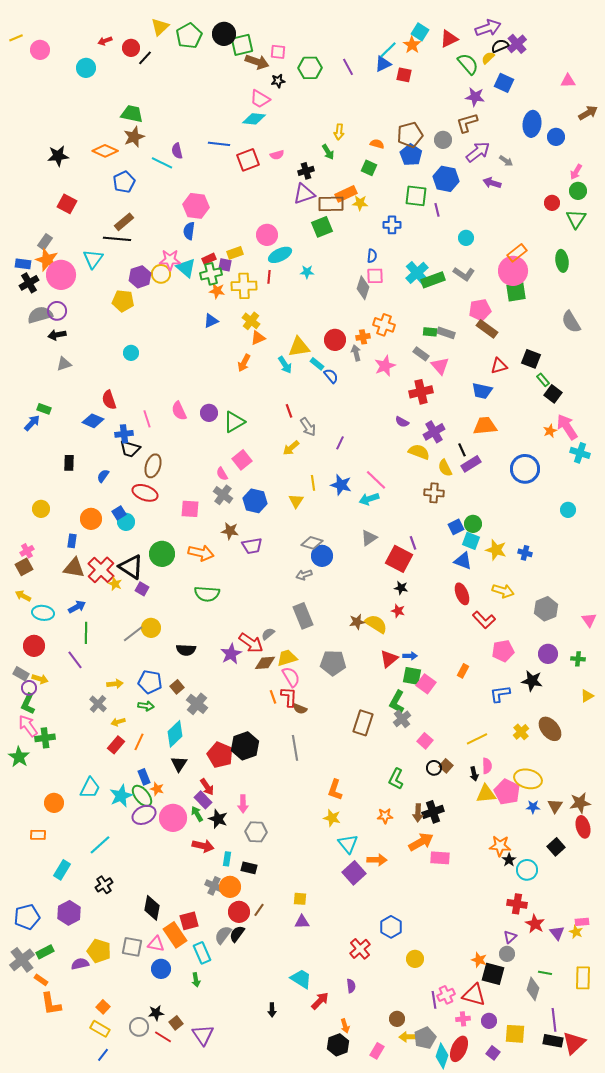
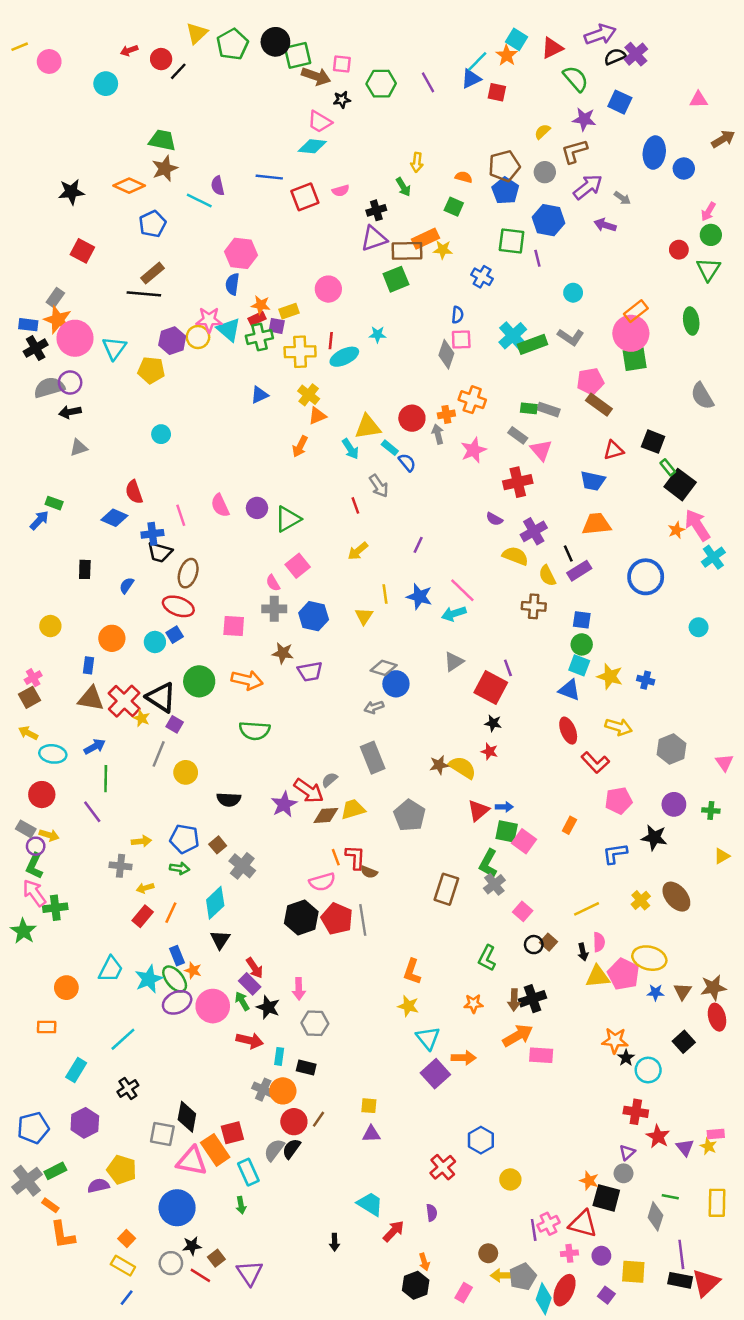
yellow semicircle: (488, 58) -> (542, 132), moved
blue cross: (392, 225) -> (482, 277), turned 30
cyan ellipse: (280, 255) -> (344, 357), moved
cyan triangle: (93, 259) -> (114, 348), moved
orange star: (217, 291) -> (261, 305), moved
black square: (553, 394) -> (680, 485), size x1.4
gray arrow: (308, 427) -> (379, 486), moved
cyan cross: (580, 453) -> (713, 557), turned 36
gray cross: (223, 495) -> (274, 609), turned -36
blue square: (119, 513) -> (175, 635), moved
blue square: (456, 527) -> (582, 620), moved, turned 35
gray line: (133, 634) -> (159, 754), moved, turned -30
gray pentagon: (333, 663) -> (410, 815), turned 30
pink semicircle: (291, 677) -> (322, 882), moved, turned 105
gray cross: (98, 704) -> (120, 866), turned -36
red pentagon: (220, 755) -> (337, 919), moved
pink triangle: (156, 944) -> (192, 1161), size x1.5
gray square: (132, 947) -> (162, 1134), moved
blue circle: (161, 969) -> (177, 1208), moved, size x1.5

